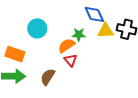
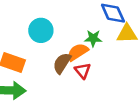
brown semicircle: (48, 77) -> (62, 63), moved

